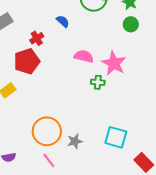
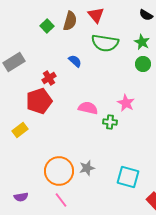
pink semicircle: (84, 56) -> (88, 108), moved
pink star: (114, 63) -> (126, 103), size x0.7
gray star: (75, 141) -> (87, 168), moved

